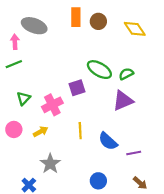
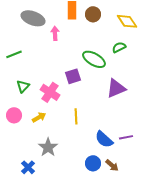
pink arrow: (15, 42) -> (55, 33), moved
green semicircle: (126, 74) -> (119, 47), moved
pink cross: (52, 105) -> (50, 92), turned -30
blue semicircle: (108, 141) -> (104, 139), moved
brown arrow: (140, 183) -> (112, 165), moved

